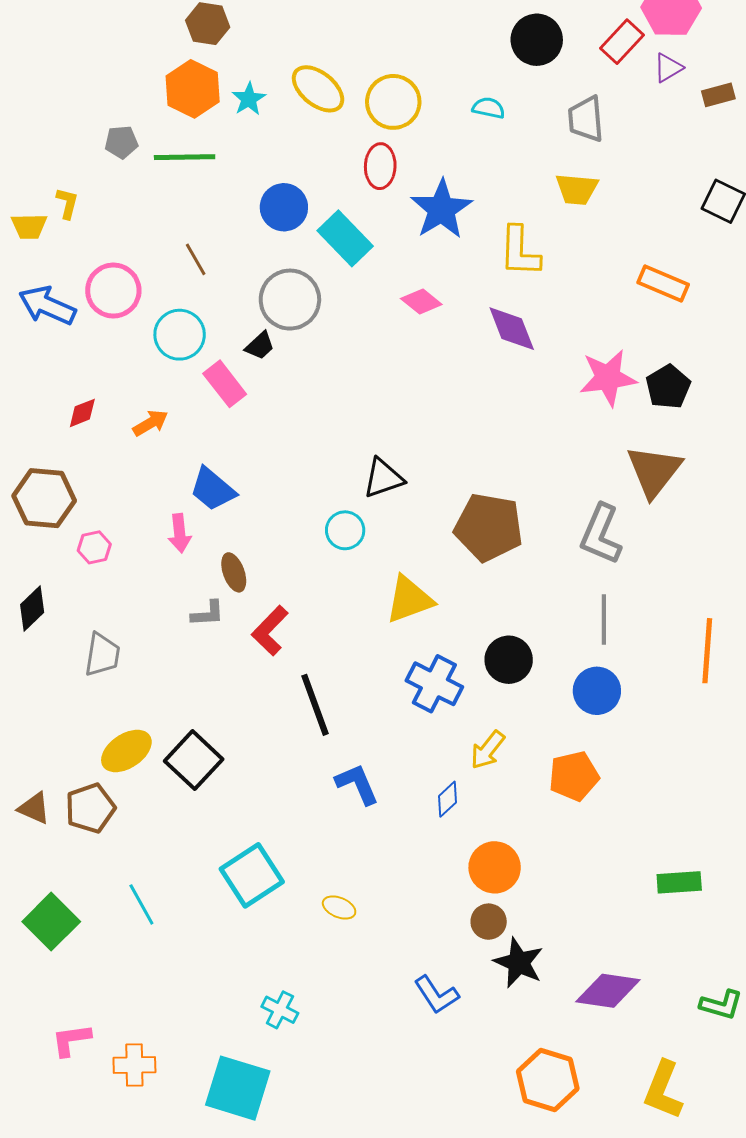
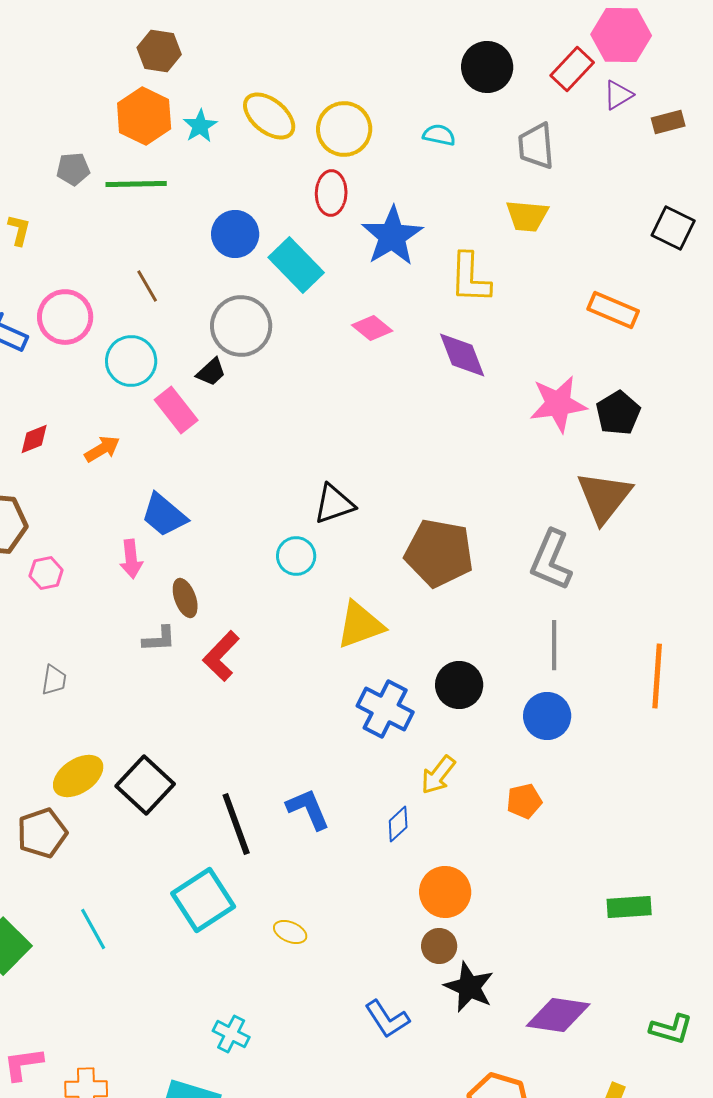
gray trapezoid: (102, 655) -> (54, 680), size x0.7
black line: (315, 705) -> (236, 824), moved
orange pentagon: (574, 776) -> (524, 801), size x0.7

